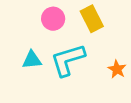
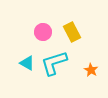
cyan triangle: (32, 60) -> (27, 63), turned 35

